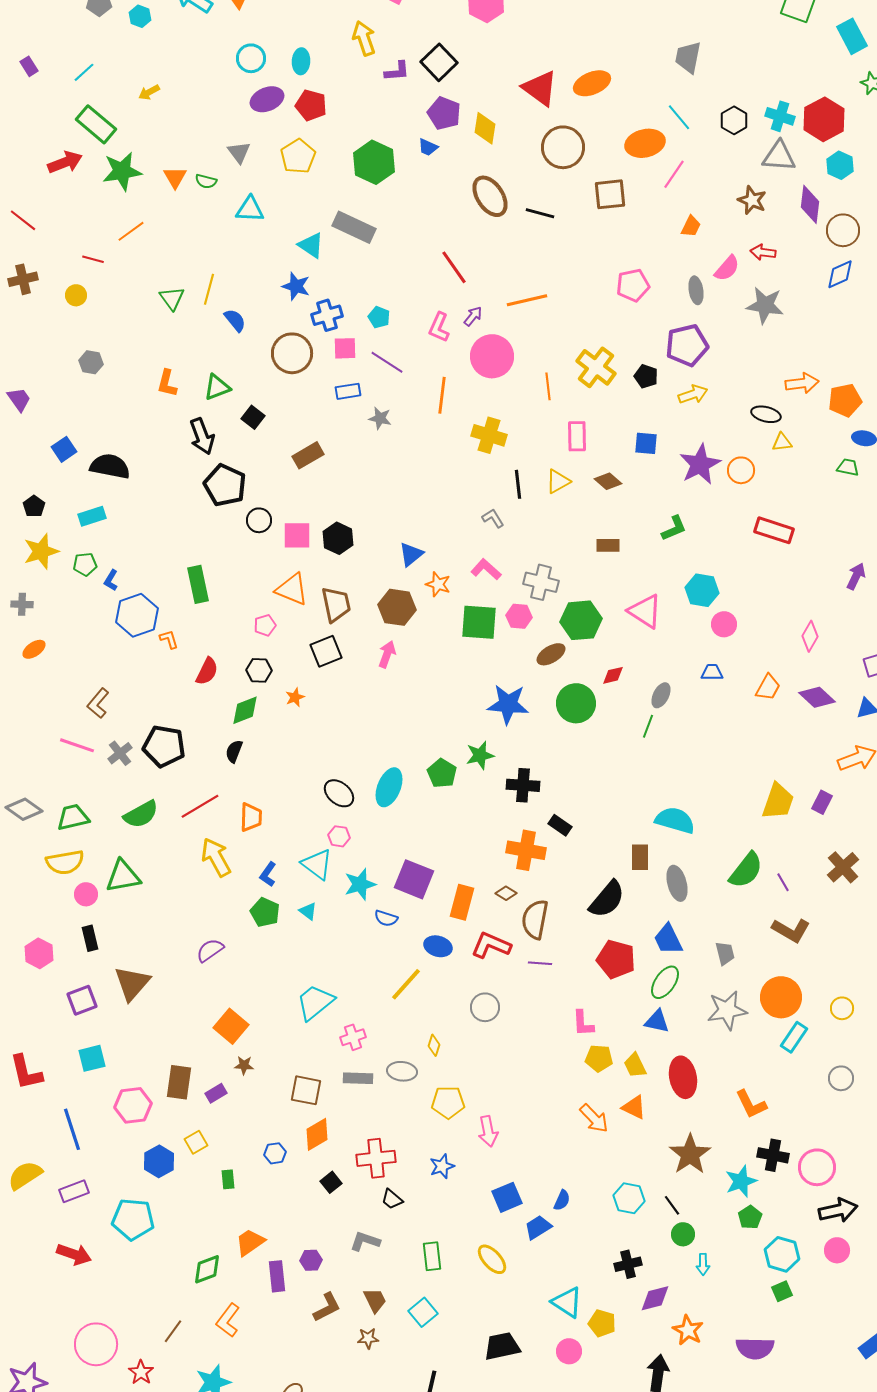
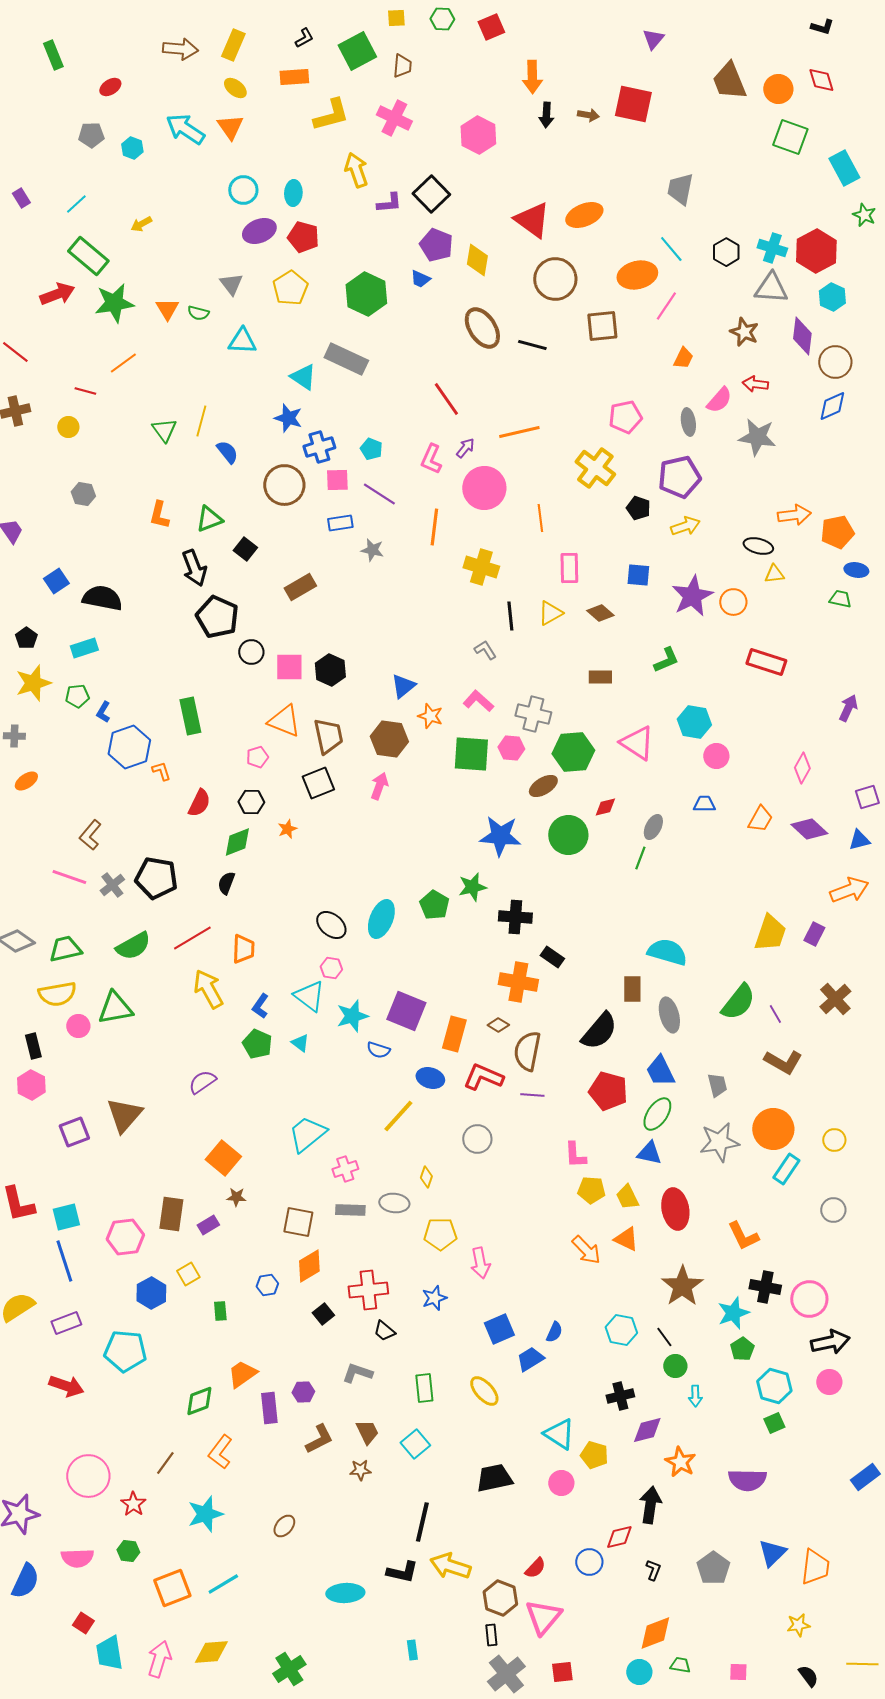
yellow cross: (596, 367) -> (595, 468), moved
black rectangle: (90, 938) -> (33, 1046), moved
cyan square: (92, 1058) -> (66, 1217), moved

